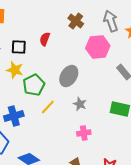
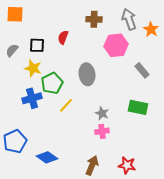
brown cross: (76, 21) -> (94, 19), turned -35
gray ellipse: (69, 76) -> (87, 74), turned -40
gray star: (80, 104) -> (102, 113), moved
blue cross: (14, 116) -> (32, 98), moved

